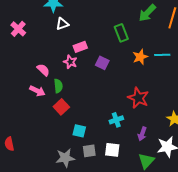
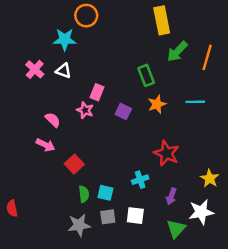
white triangle: (62, 24) -> (63, 71), moved, turned 40
pink cross: (18, 29) -> (35, 69), moved
pink rectangle: (80, 47) -> (97, 92), turned -48
orange star: (140, 57) -> (157, 104), moved
green semicircle: (58, 86) -> (84, 194), moved
cyan square: (79, 131) -> (105, 193), moved

